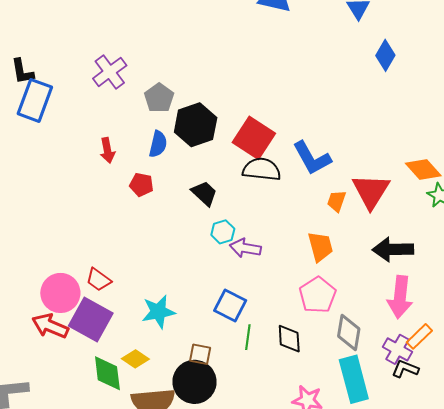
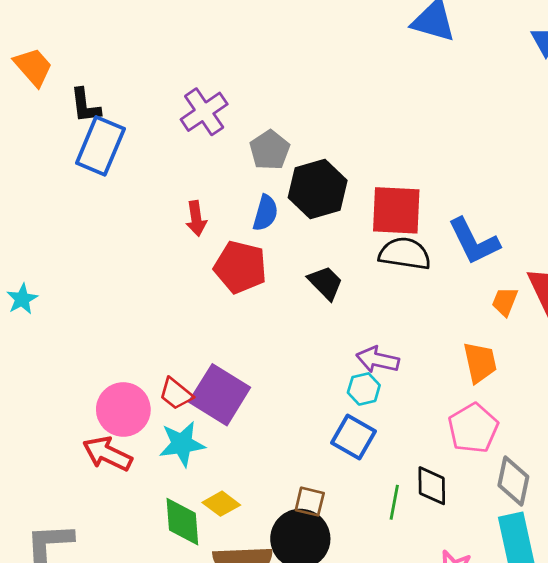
red square: (254, 138) -> (396, 210), turned -33
red pentagon: (141, 185) -> (240, 267), size x1.6
cyan hexagon: (223, 232) -> (364, 389), moved
cyan star: (158, 312) -> (182, 444), moved
purple square: (91, 319) -> (220, 395), moved
green line: (248, 337) -> (394, 502), moved

